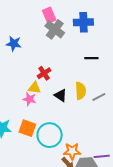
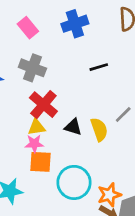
gray cross: (55, 29) -> (32, 68), moved
red cross: (44, 73) -> (43, 105), size x1.5
yellow semicircle: (81, 91) -> (99, 129), moved
orange square: (27, 128) -> (40, 162), moved

